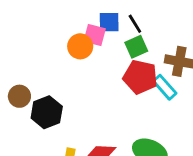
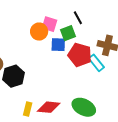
blue square: (109, 22) -> (58, 45), moved
green square: (136, 47) -> (68, 33), moved

